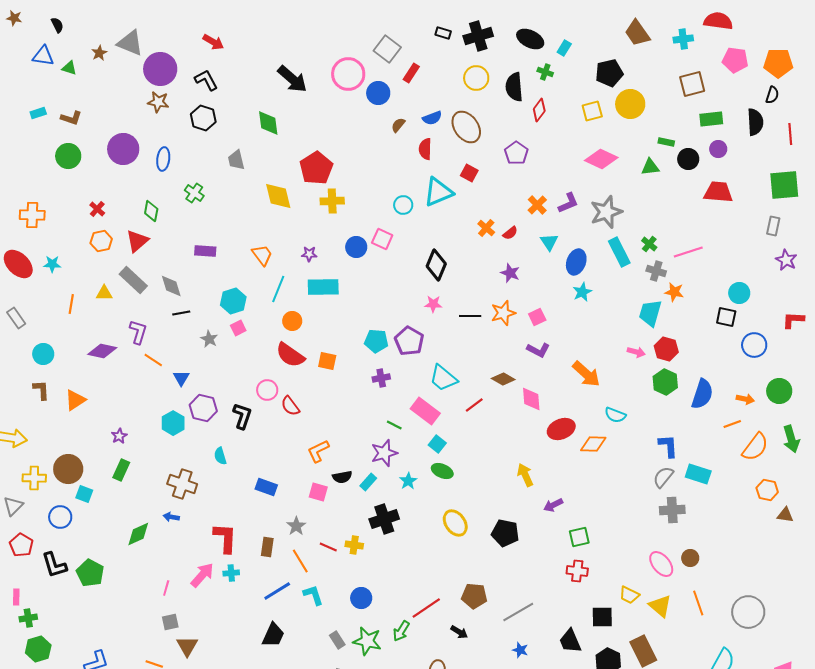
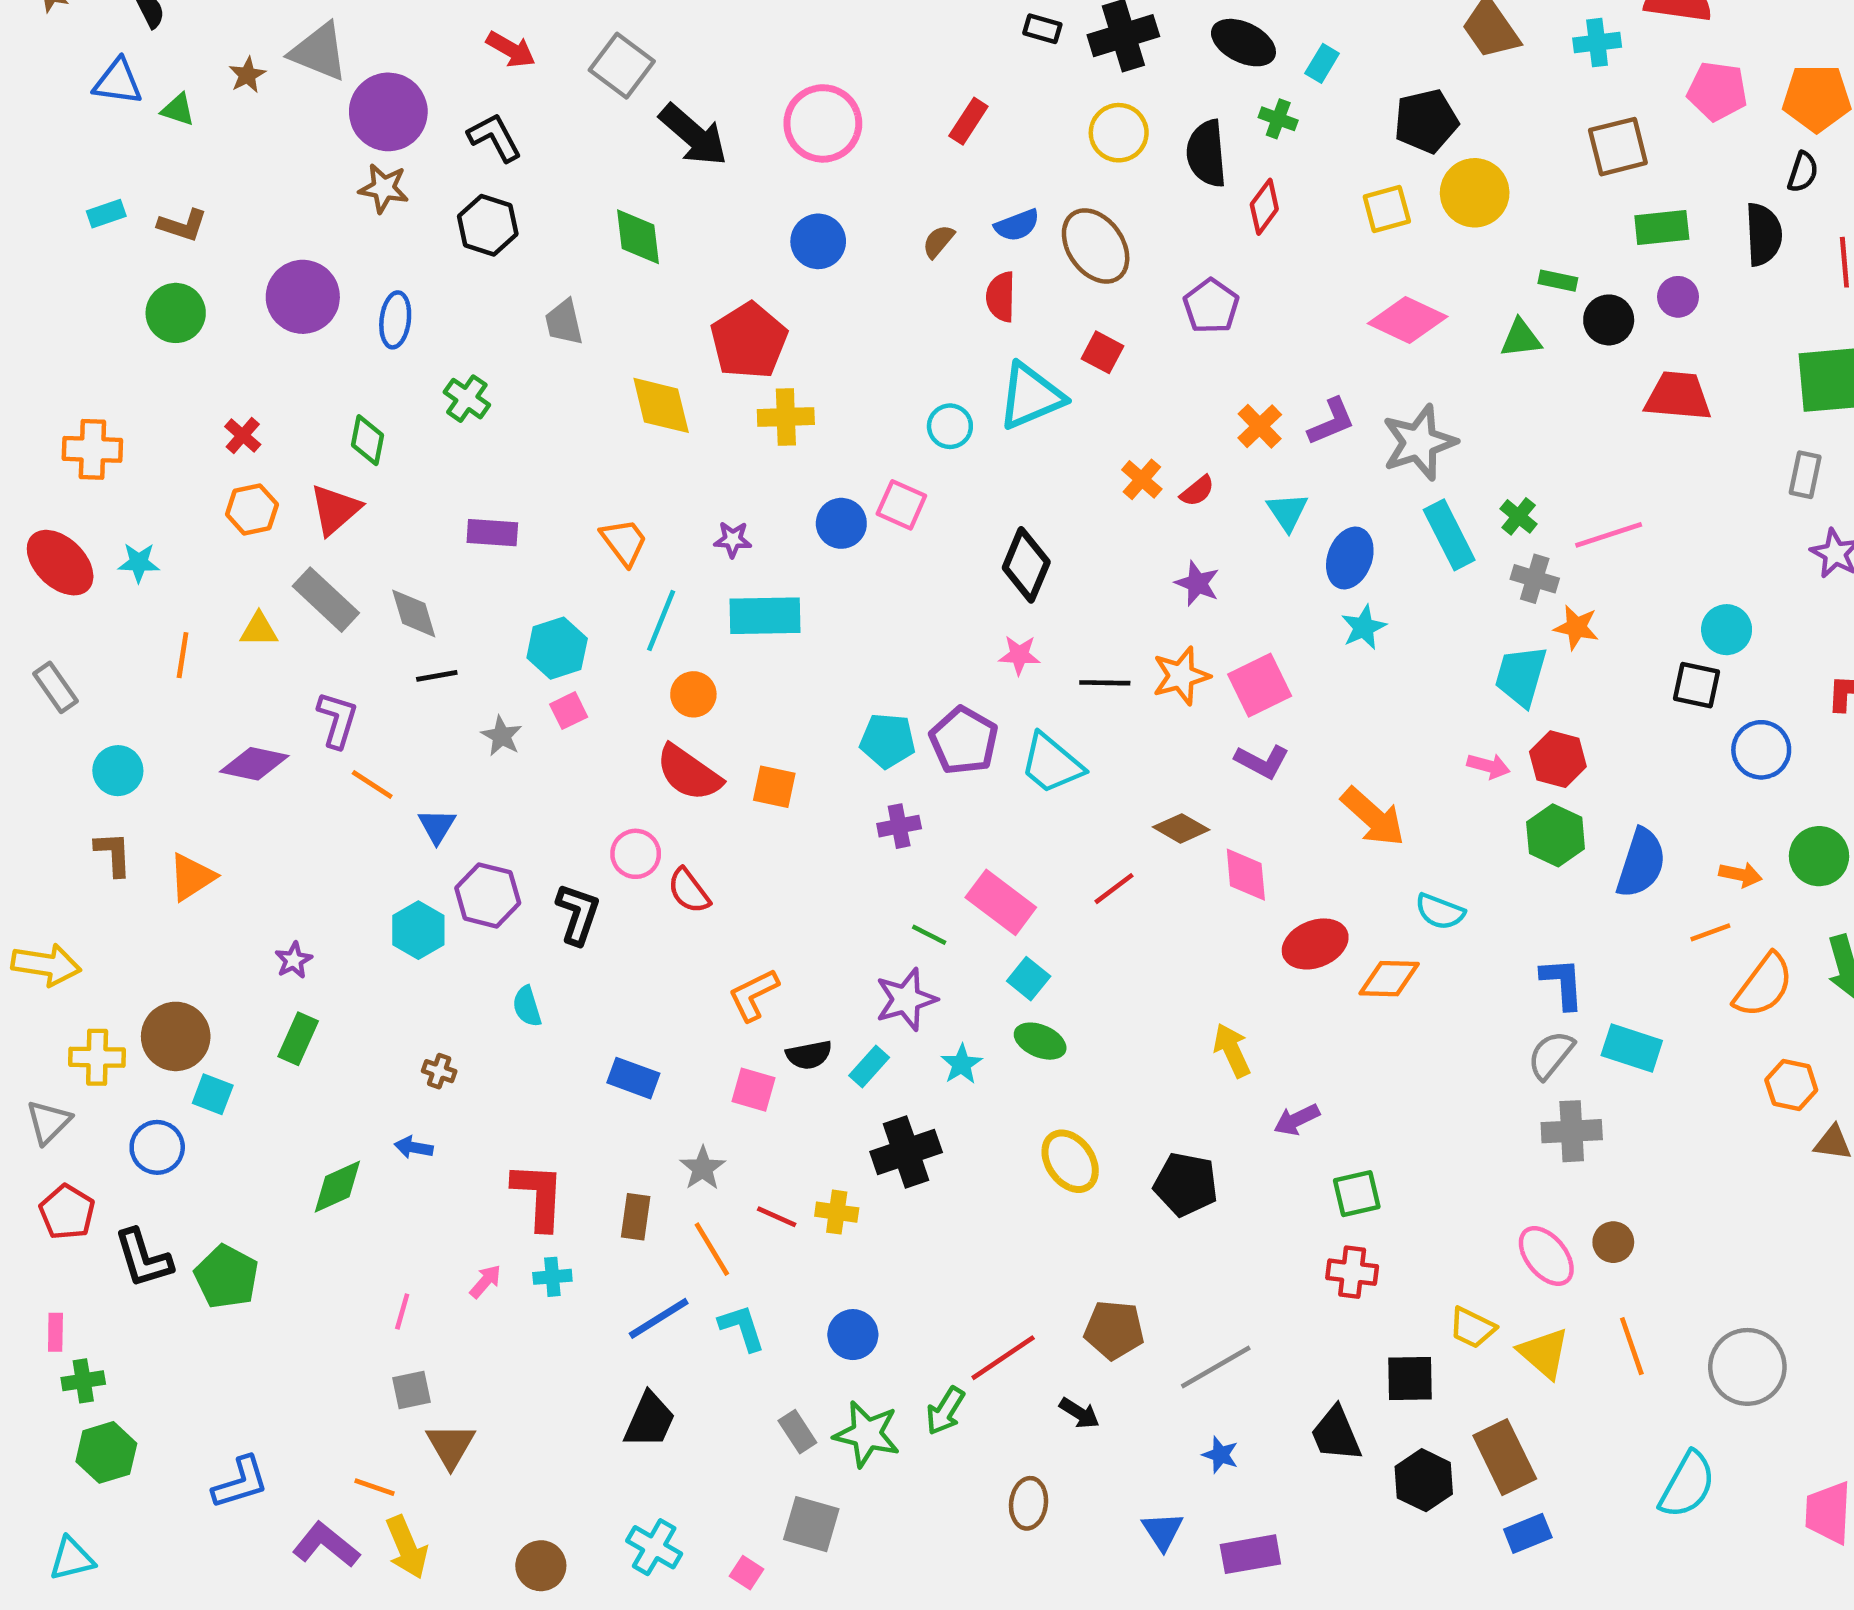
gray square: (387, 49) -> (622, 66), moved
blue circle: (378, 93) -> (818, 241), moved
pink square: (537, 317) -> (1260, 685), size x1.5
cyan trapezoid: (443, 378) -> (1052, 764), moved
brown cross: (182, 484) -> (439, 1071), size x0.5
pink arrow: (202, 575) -> (485, 1281), size x0.6

